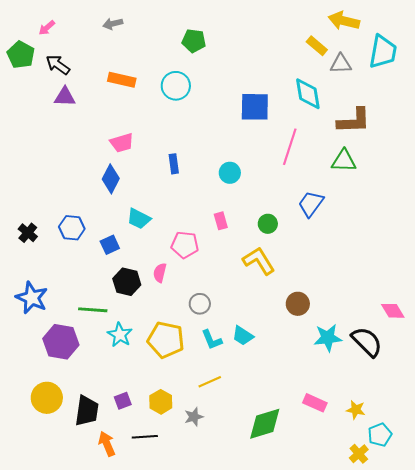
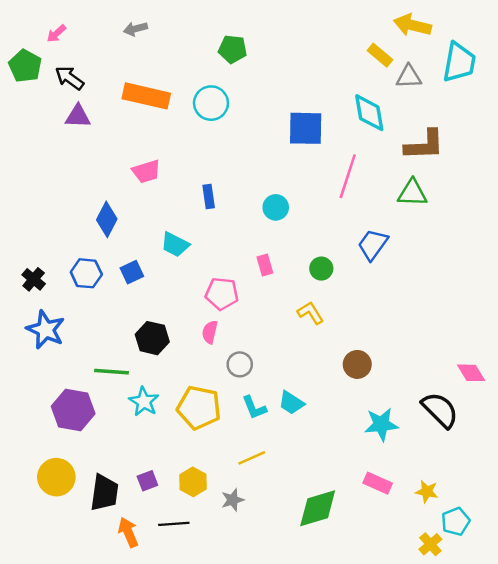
orange rectangle: (122, 80) -> (146, 96), size x1.4
blue diamond: (111, 179) -> (107, 219), moved
cyan trapezoid: (139, 219) -> (175, 245), moved
blue square: (110, 245) -> (132, 272), moved
yellow L-shape: (259, 261) -> (310, 313), size x0.7
pink semicircle: (160, 273) -> (210, 332), moved
blue star: (32, 298) -> (46, 330), moved
cyan star: (328, 338) -> (381, 424), moved

